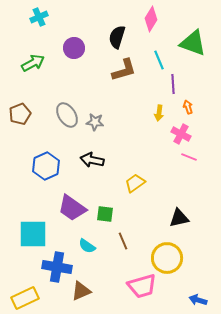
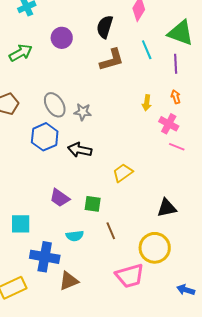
purple line: (173, 84) -> (176, 64), moved
blue hexagon: (46, 166) -> (45, 137), moved
purple trapezoid: (72, 208) -> (60, 198), size x0.7
cyan square: (33, 234) -> (21, 224), size x0.7
cyan semicircle: (87, 246) -> (75, 236), turned -42

